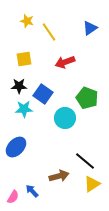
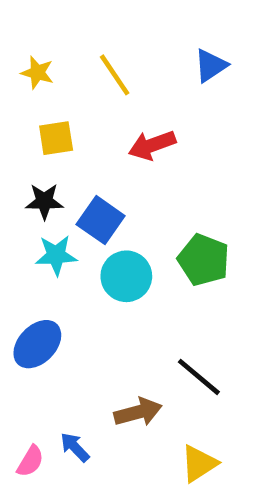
yellow star: (27, 21) -> (37, 73), moved
green pentagon: (87, 98) -> (204, 260), moved
cyan circle: (65, 118) -> (126, 276), moved
yellow triangle: (92, 184) -> (199, 464), moved

